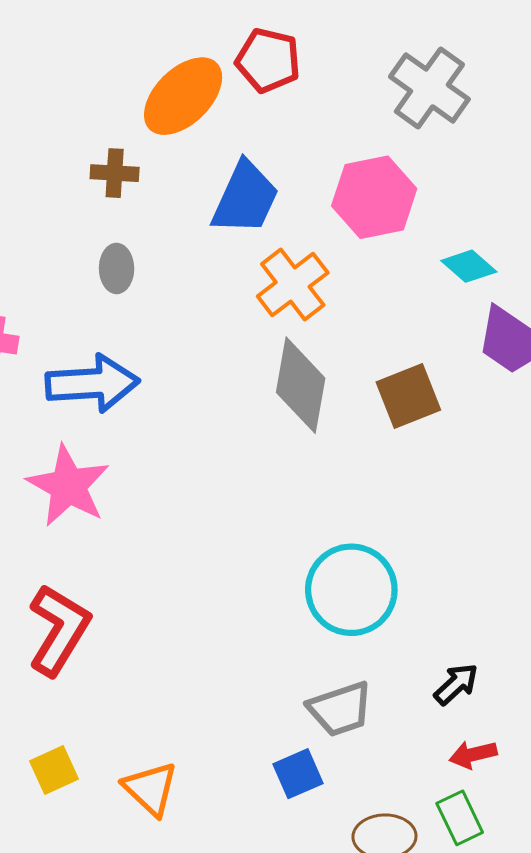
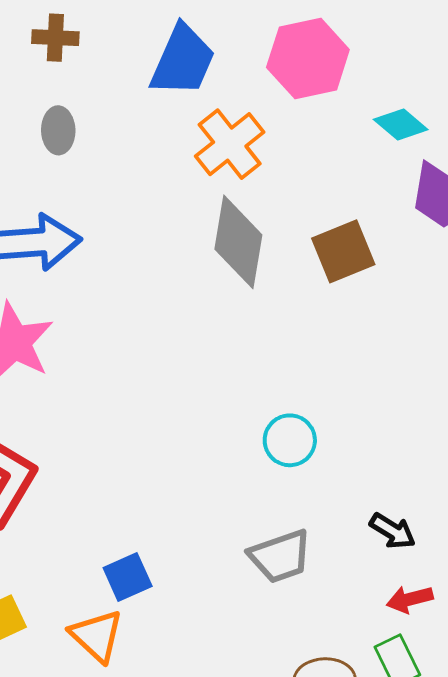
cyan circle: (351, 590) -> (290, 440), size x0.6
black arrow: (456, 684) -> (393, 531), turned 75
blue square: (298, 774) -> (128, 577), moved

